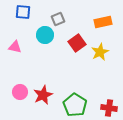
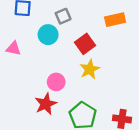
yellow star: (100, 52) -> (90, 69), moved
pink circle: (20, 92) -> (56, 82), moved

